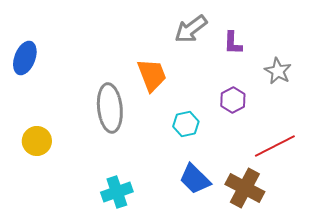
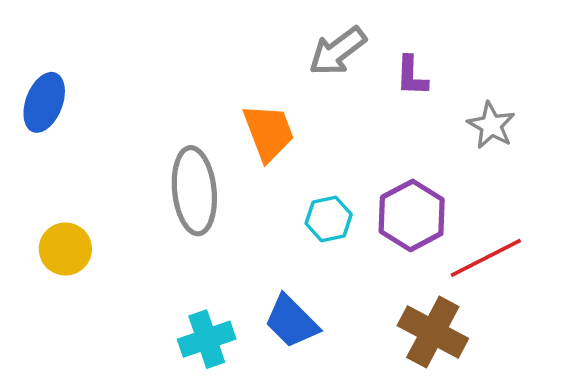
purple hexagon: (233, 100) -> (412, 215), moved, size x1.5
blue trapezoid: (195, 179) -> (292, 321), moved

